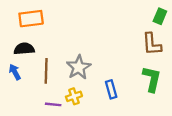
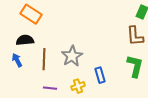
orange rectangle: (31, 19) -> (31, 14), turned 40
yellow cross: (74, 96) -> (78, 86), moved

